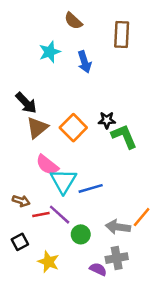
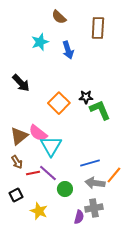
brown triangle: (37, 128) -> (19, 136), moved
blue line: (91, 188) -> (90, 163), moved
brown arrow: (21, 201) -> (17, 162), turned 40
purple semicircle: (98, 269) -> (79, 217), turned 80

